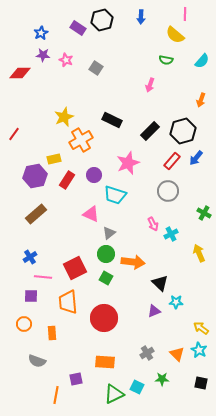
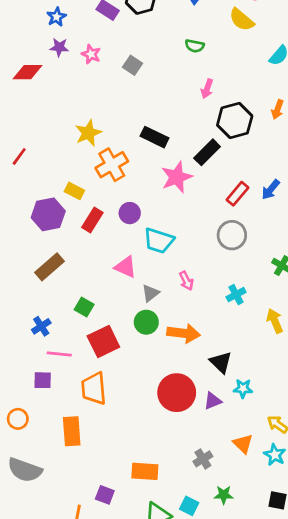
green semicircle: (166, 60) -> (195, 46), moved
black hexagon: (183, 131) -> (235, 120), moved
yellow rectangle: (54, 159) -> (74, 191), turned 40
pink star: (128, 163) -> (177, 177), moved
pink arrow: (153, 224) -> (186, 281), moved
green square: (106, 278) -> (84, 307), moved
red circle: (104, 318) -> (177, 393), moved
orange circle: (24, 324) -> (18, 419), moved
orange rectangle: (52, 333) -> (72, 431), size x1.5
orange triangle: (177, 354) -> (243, 444), moved
gray semicircle: (37, 361) -> (25, 470), moved, size x1.4
purple square: (76, 379) -> (105, 495), turned 32

